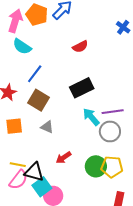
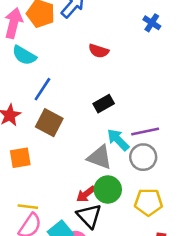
red semicircle: (80, 47) -> (99, 51), turned 49
black rectangle: (82, 88) -> (104, 104), size x0.7
gray triangle: (47, 127) -> (100, 157), moved, size x1.5
green circle: (96, 166) -> (108, 189), moved
black triangle: (34, 172) -> (89, 216), moved, turned 35

